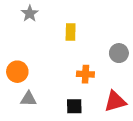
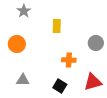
orange circle: (17, 72) -> (17, 44), moved
black square: (74, 106) -> (60, 86), turned 32

